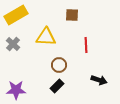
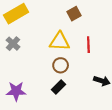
brown square: (72, 15) -> (74, 14), turned -32
yellow triangle: (46, 37) -> (60, 42), moved

